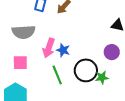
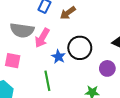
pink arrow: (49, 48) -> (42, 38), moved
black circle: (86, 70) -> (80, 48), moved

